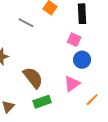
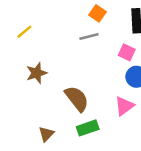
gray line: (26, 23) -> (89, 37), moved, turned -42

